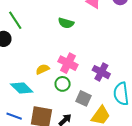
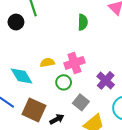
green semicircle: (66, 23) -> (83, 22), turned -119
pink cross: (68, 63) -> (74, 63), turned 30

